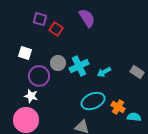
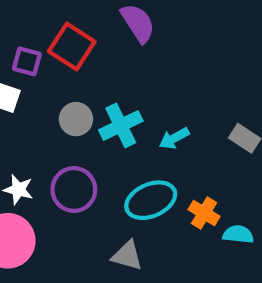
purple square: (40, 19) -> (27, 61), moved
red square: (56, 29) -> (72, 46), size x1.5
purple circle: (39, 76) -> (74, 190), moved

